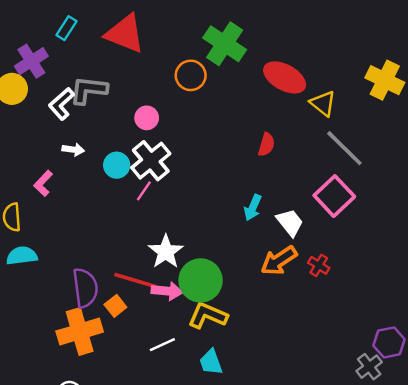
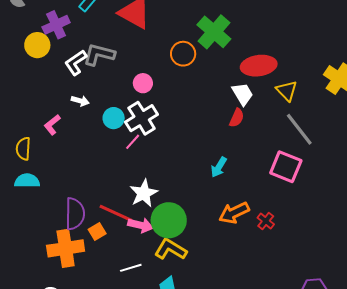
red ellipse: (285, 77) -> (259, 66), turned -44
pink square: (334, 196) -> (286, 167), turned -32
white trapezoid: (290, 222) -> (243, 94), moved

